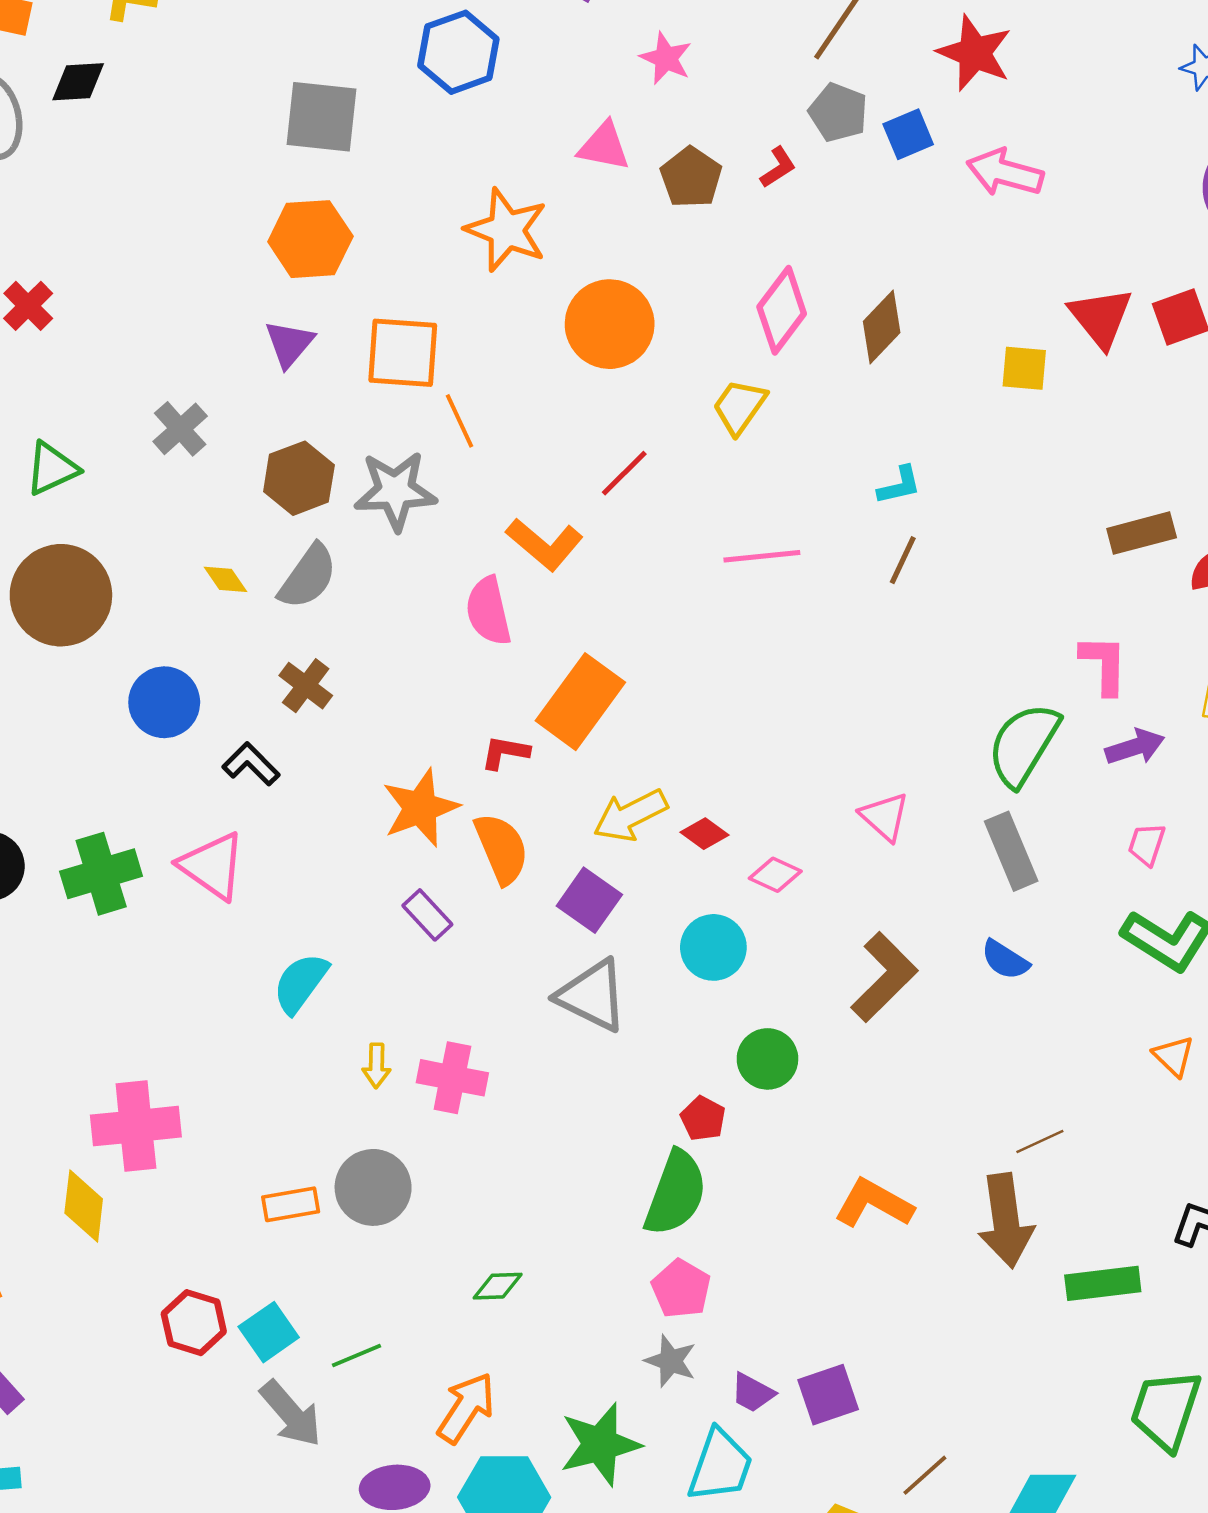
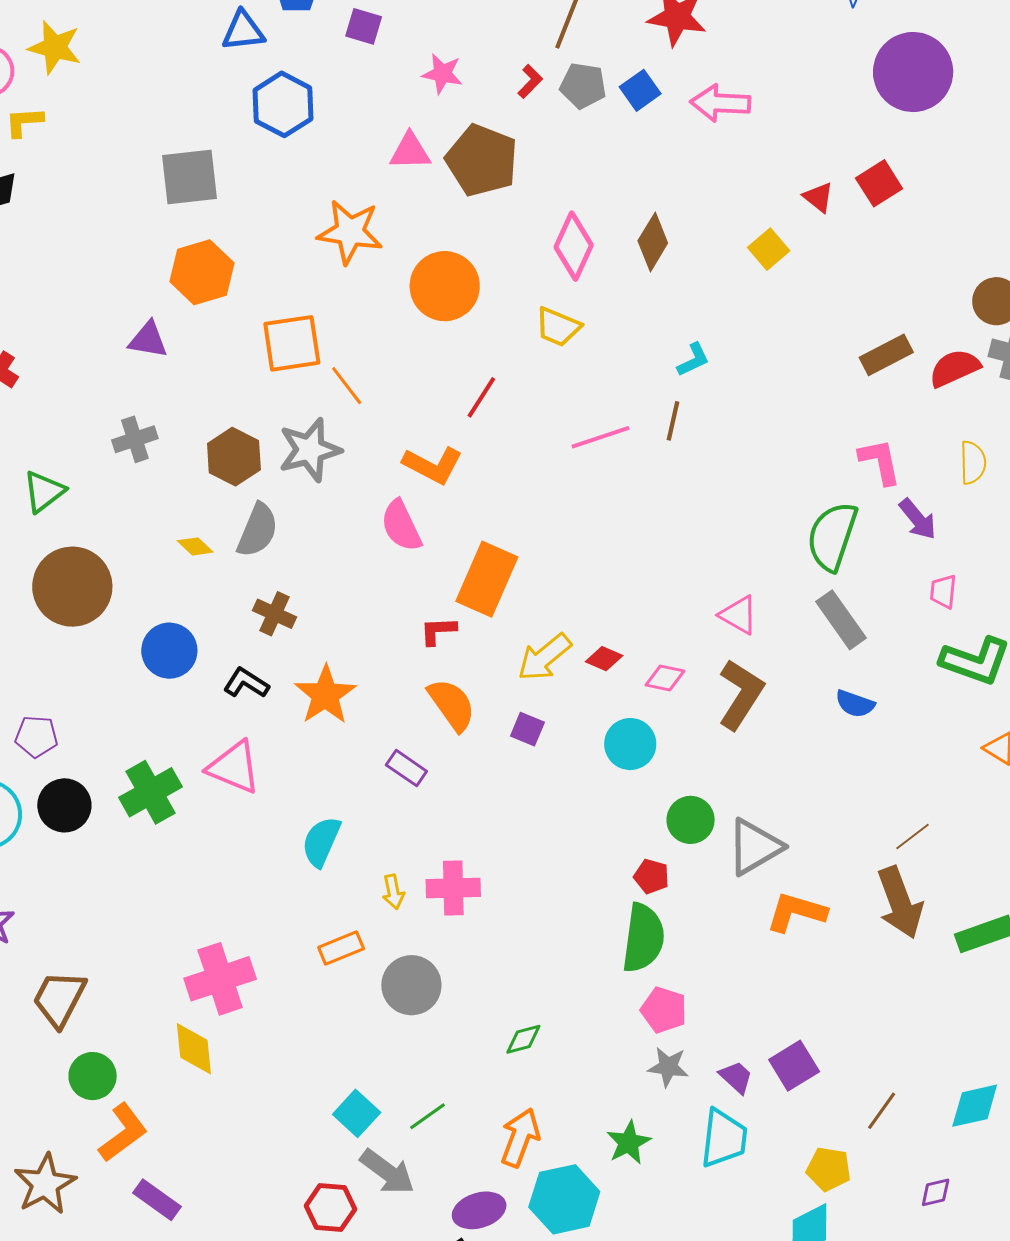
red L-shape: (778, 167) -> (530, 81), moved
brown pentagon: (691, 177) -> (482, 160), size x1.5
red triangle: (1101, 317) -> (818, 197), size x0.6
purple triangle: (289, 344) -> (148, 340), moved, turned -48
yellow square: (1024, 368) -> (769, 249), turned -33
yellow trapezoid: (740, 407) -> (558, 327), turned -90
gray cross: (180, 429) -> (135, 439), turned 36
brown line: (903, 560) -> (673, 421), moved
purple arrow: (1135, 747) -> (918, 519), turned 81
orange star: (420, 808) -> (325, 695), moved
purple square: (589, 900) -> (527, 729), size x0.7
brown L-shape: (884, 977) -> (741, 694), moved
gray triangle: (592, 995) -> (755, 847), moved, turned -44
orange rectangle: (291, 1204) -> (341, 948), moved
red hexagon: (194, 1323) -> (330, 1208), moved
purple trapezoid: (753, 1393) -> (736, 1077), turned -153
green star: (600, 1444) -> (629, 1143), size x0.7

